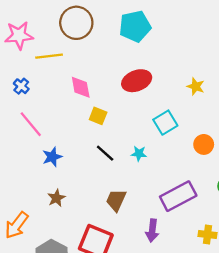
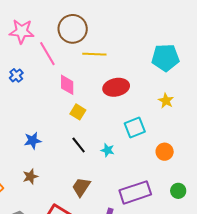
cyan pentagon: (135, 26) -> (165, 58), moved
yellow line: (49, 56) -> (94, 54), moved
pink line: (31, 124) -> (47, 54), moved

